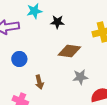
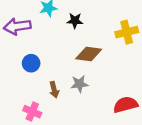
gray star: (80, 77) -> (79, 84), moved

